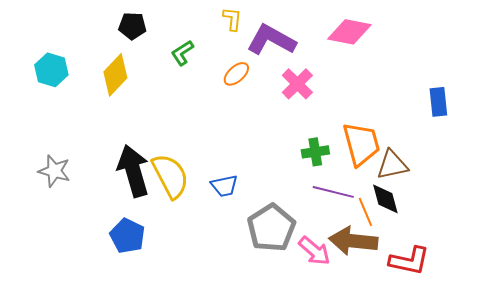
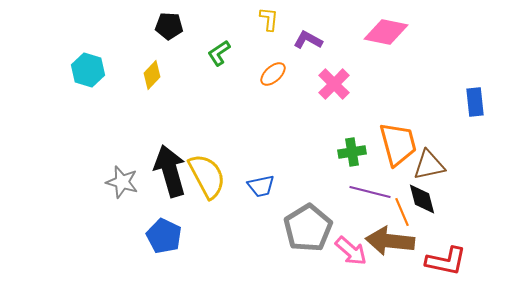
purple L-shape: (271, 40) -> (308, 40), size x0.6
yellow diamond: (115, 75) -> (152, 75), size x0.7
gray star: (54, 171) -> (122, 182), moved

